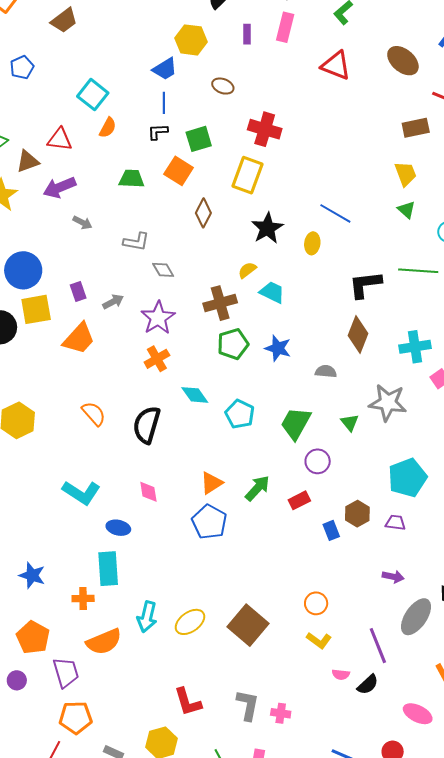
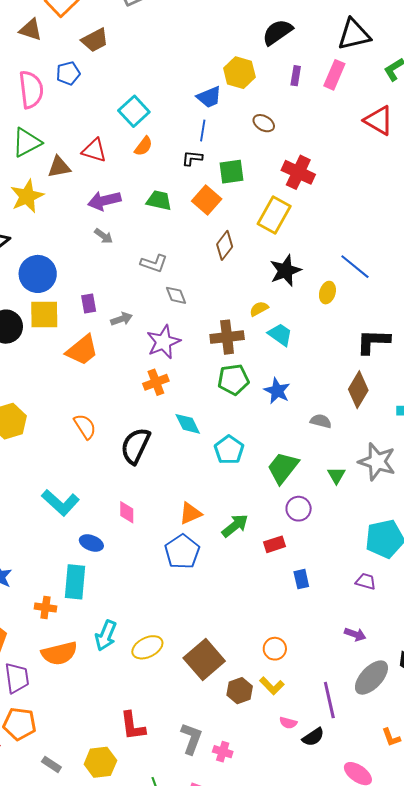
brown trapezoid: (64, 20) -> (95, 40), moved
purple arrow: (59, 187) -> (104, 201), moved
brown hexagon: (357, 514) -> (240, 691), moved

